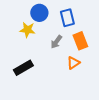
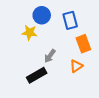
gray arrow: (56, 42) -> (50, 56), moved
black rectangle: (23, 68) -> (37, 75), moved

